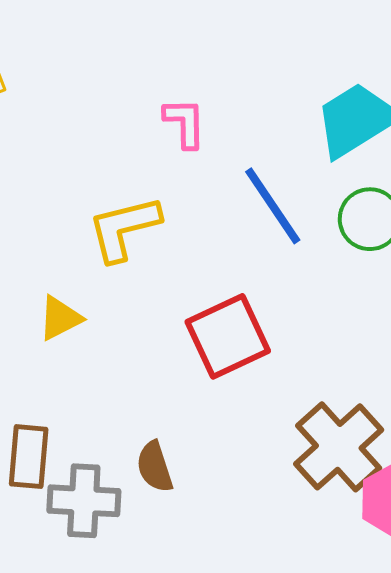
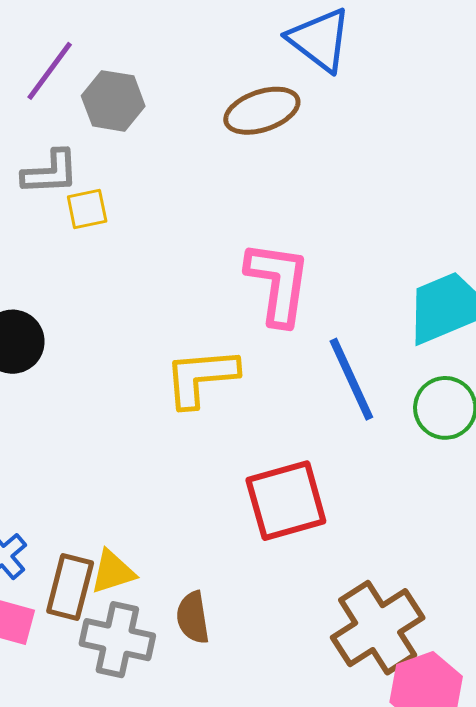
pink L-shape: (185, 123) -> (278, 283), size x1.6
yellow triangle: (60, 318) -> (113, 572), moved

